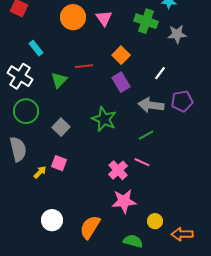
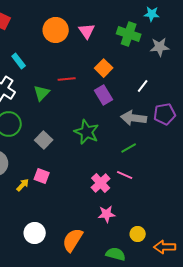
pink star: (124, 201) -> (107, 214), size x0.7

